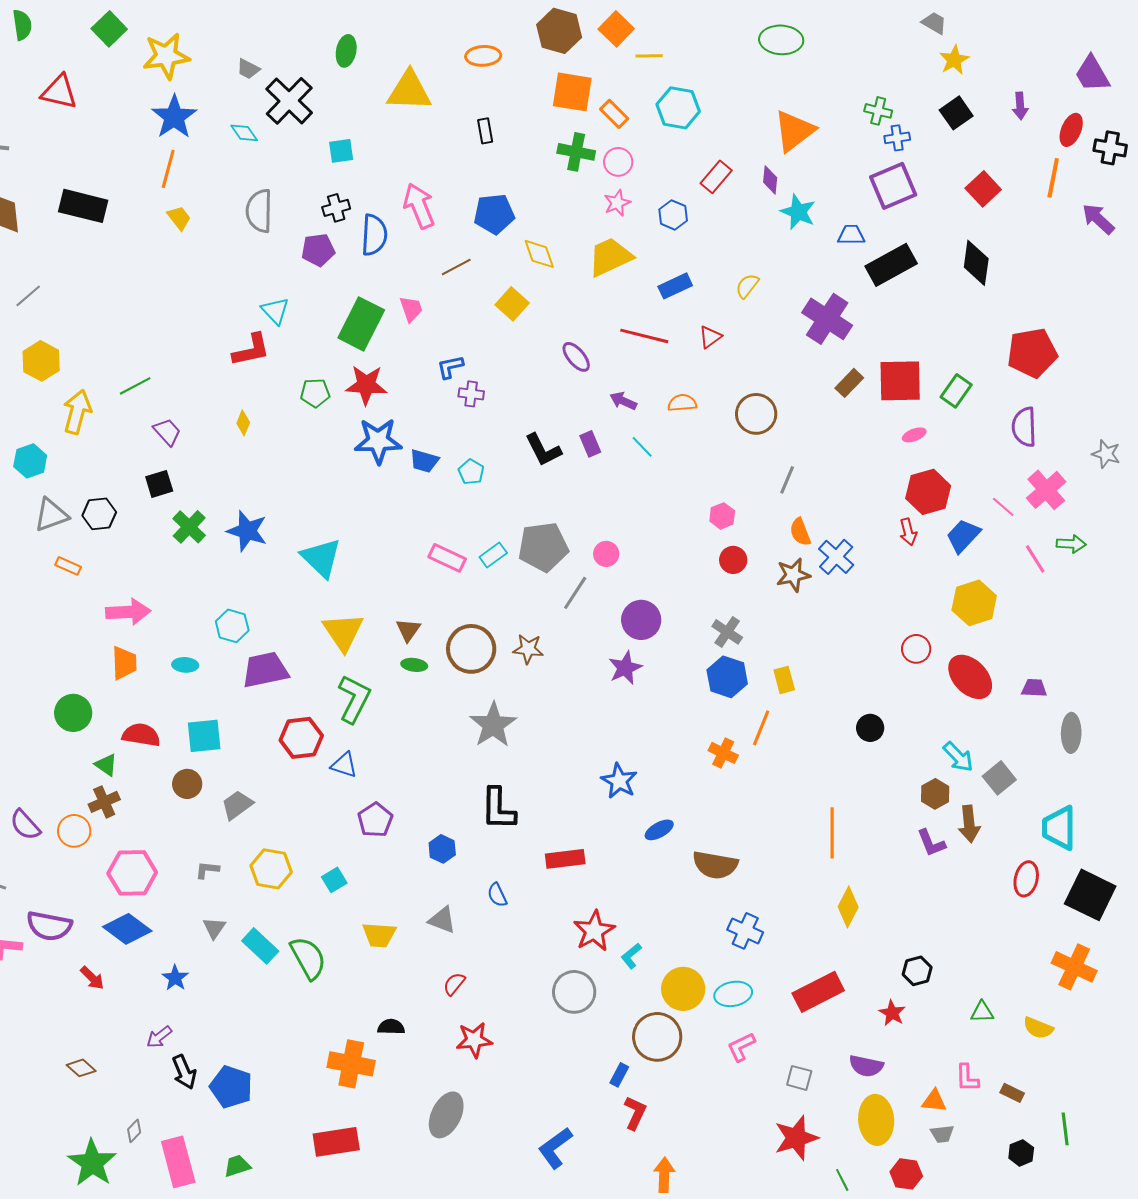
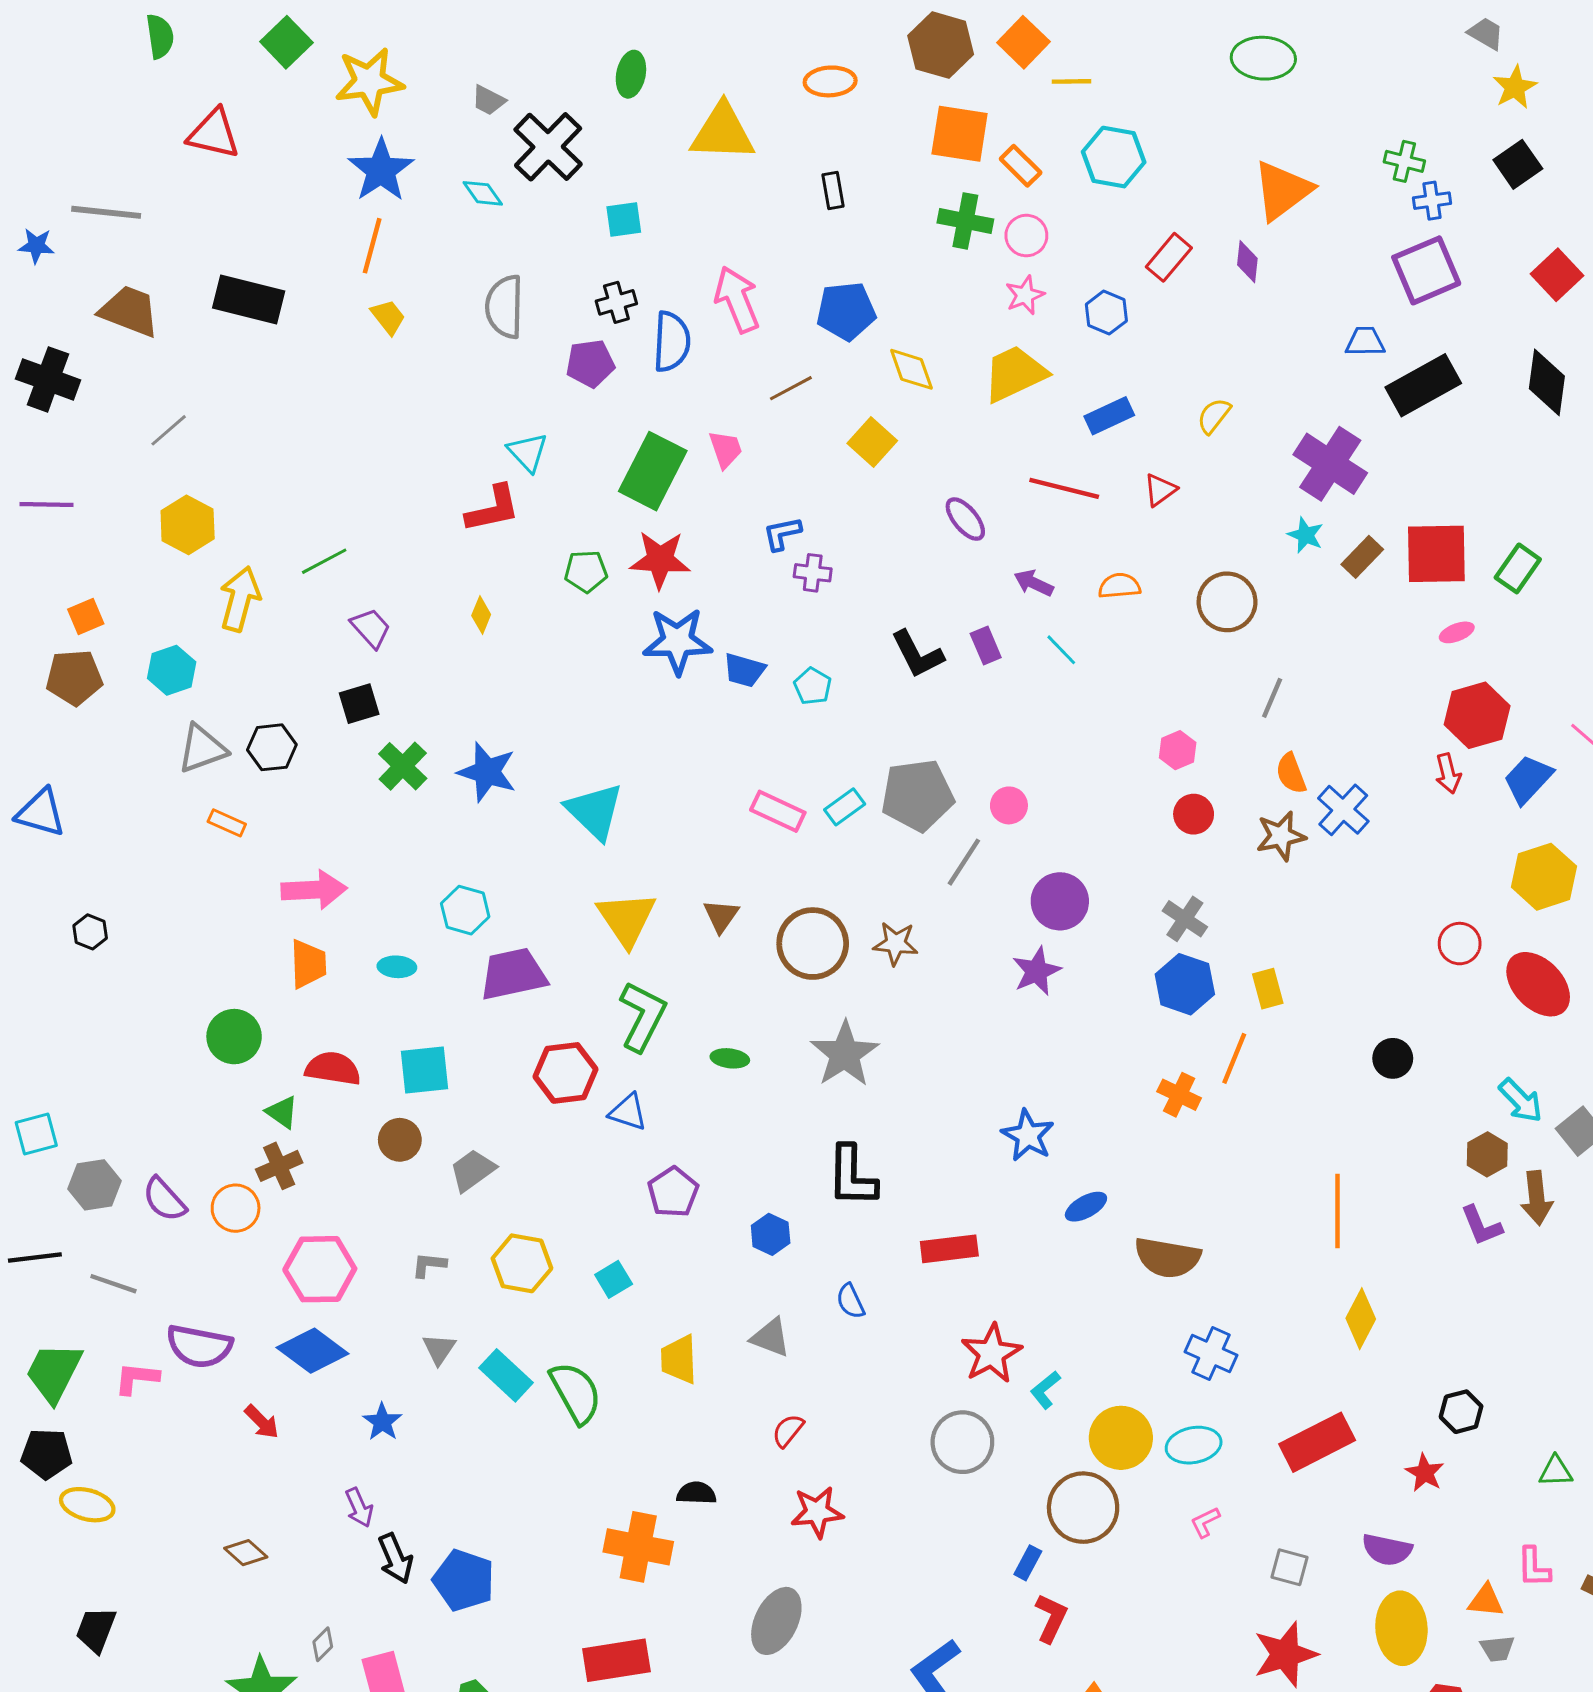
cyan star: (798, 212) -> (1306, 535), moved, size x0.7
green ellipse: (414, 665) -> (730, 1058), moved
yellow trapezoid: (379, 935) -> (679, 1359), turned 84
purple arrow: (159, 1037) -> (359, 1508), turned -76
pink L-shape: (741, 1047) -> (1205, 1522), size x0.7

